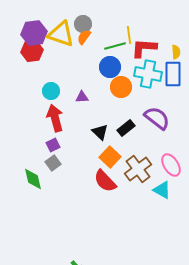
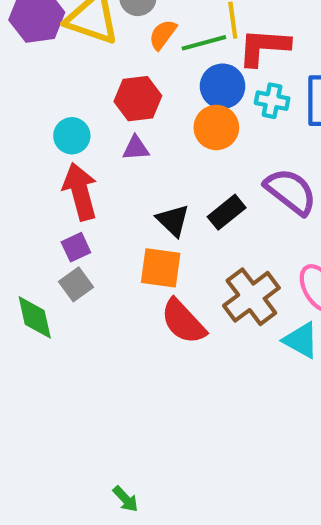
orange semicircle: (84, 37) -> (163, 35), moved
red hexagon: (32, 51) -> (138, 99), moved
blue circle: (110, 67) -> (223, 86), moved
cyan cross: (148, 74) -> (272, 101), size x0.6
orange square: (110, 157) -> (161, 268), moved, turned -35

